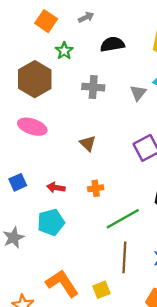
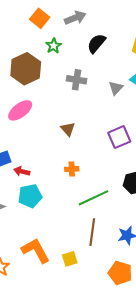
gray arrow: (86, 17) -> (75, 18), size x1.5
black semicircle: (112, 44) -> (96, 43), turned -45
pink ellipse: (32, 127) -> (20, 110), turned -60
red arrow: (56, 188) -> (22, 171), moved

